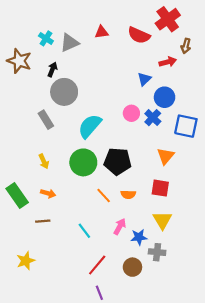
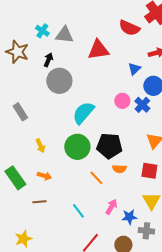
red triangle: (101, 32) -> (98, 50), moved, size x1.6
gray triangle: (69, 43) -> (64, 35), turned 30
gray rectangle: (46, 120) -> (20, 112), moved
orange semicircle: (128, 194) -> (119, 169), moved

